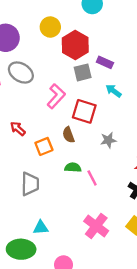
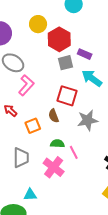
cyan arrow: (114, 91) -> (92, 78), size x1.5
pink L-shape: (56, 96) -> (26, 85), moved
gray star: (108, 140) -> (88, 120), size x1.5
pink cross: (96, 226) -> (54, 167), moved

